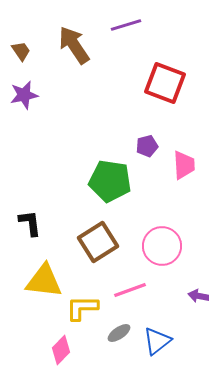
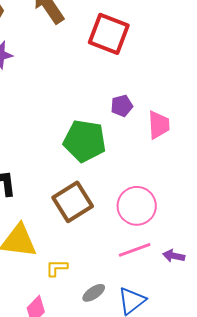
red square: (165, 83) -> (109, 34), moved
pink line: (130, 290) -> (135, 250), moved
yellow L-shape: (82, 308) -> (57, 268), size x0.7

